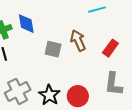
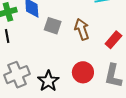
gray square: (53, 49) -> (53, 26), moved
red circle: (78, 96) -> (83, 72), moved

